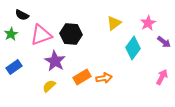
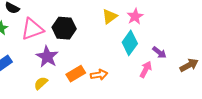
pink star: (148, 23) -> (135, 16), moved
purple arrow: (164, 42) -> (159, 52), moved
pink arrow: (162, 77) -> (146, 69), moved

